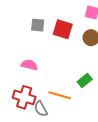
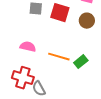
orange line: (60, 95) -> (59, 57), moved

